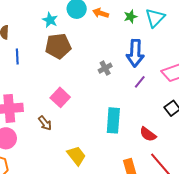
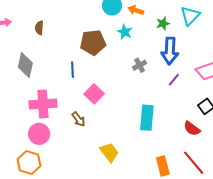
green star: (130, 17) -> (163, 24), moved
cyan star: (50, 20) -> (125, 32), moved
blue line: (17, 57) -> (72, 70), moved
red semicircle: (148, 134) -> (192, 129), moved

